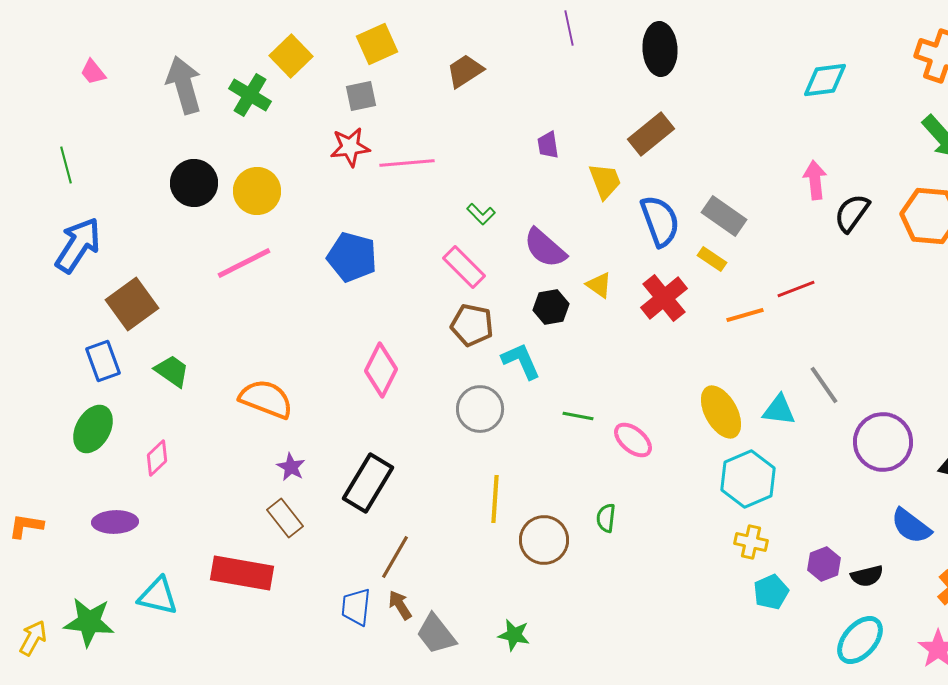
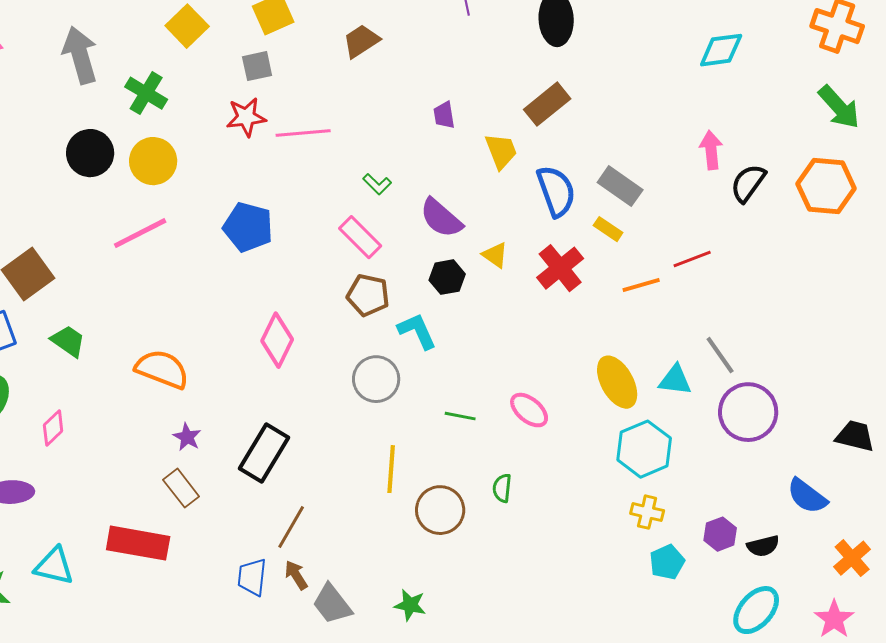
green cross: (250, 95) -> (146, 93), moved
green line: (578, 416) -> (460, 416), moved
purple circle: (883, 442) -> (748, 412), moved

